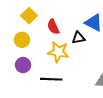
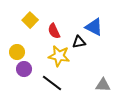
yellow circle: (22, 40) -> (17, 52), moved
black line: (51, 79) -> (52, 83), turned 35

